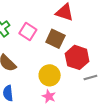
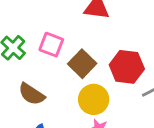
brown square: (55, 39) -> (82, 64), moved, turned 30

